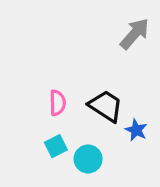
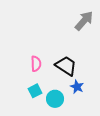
blue star: (136, 130) -> (77, 87), moved

